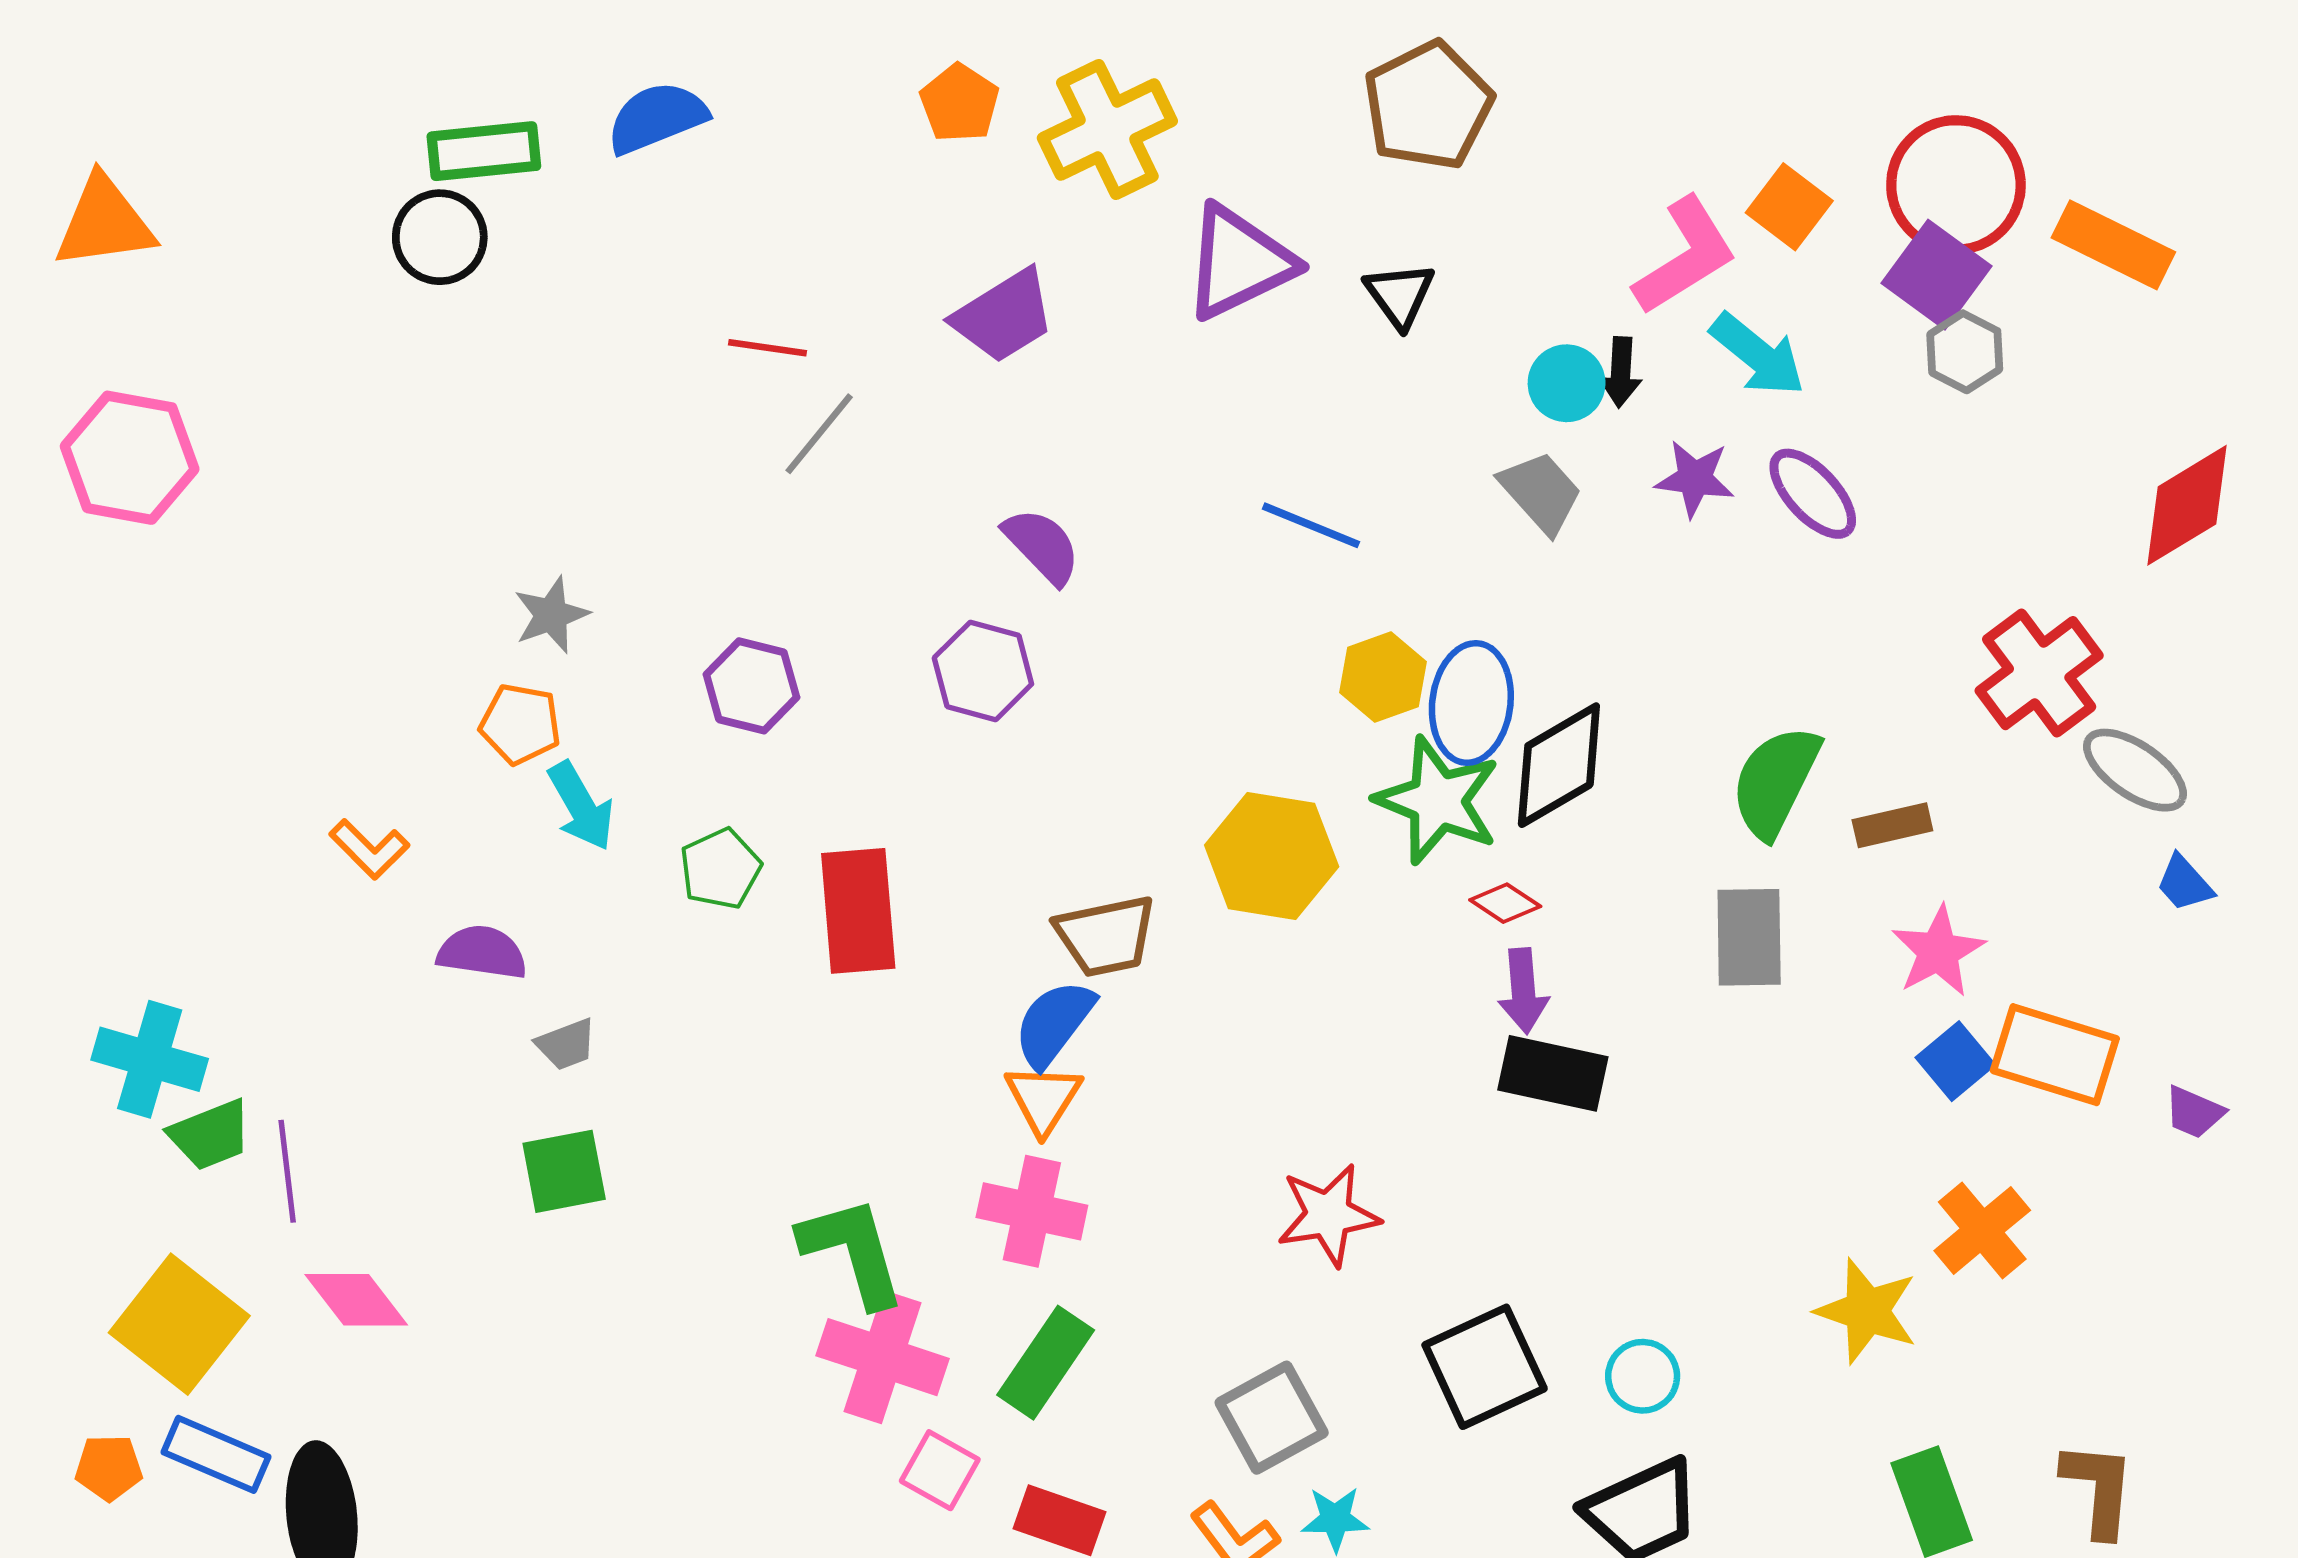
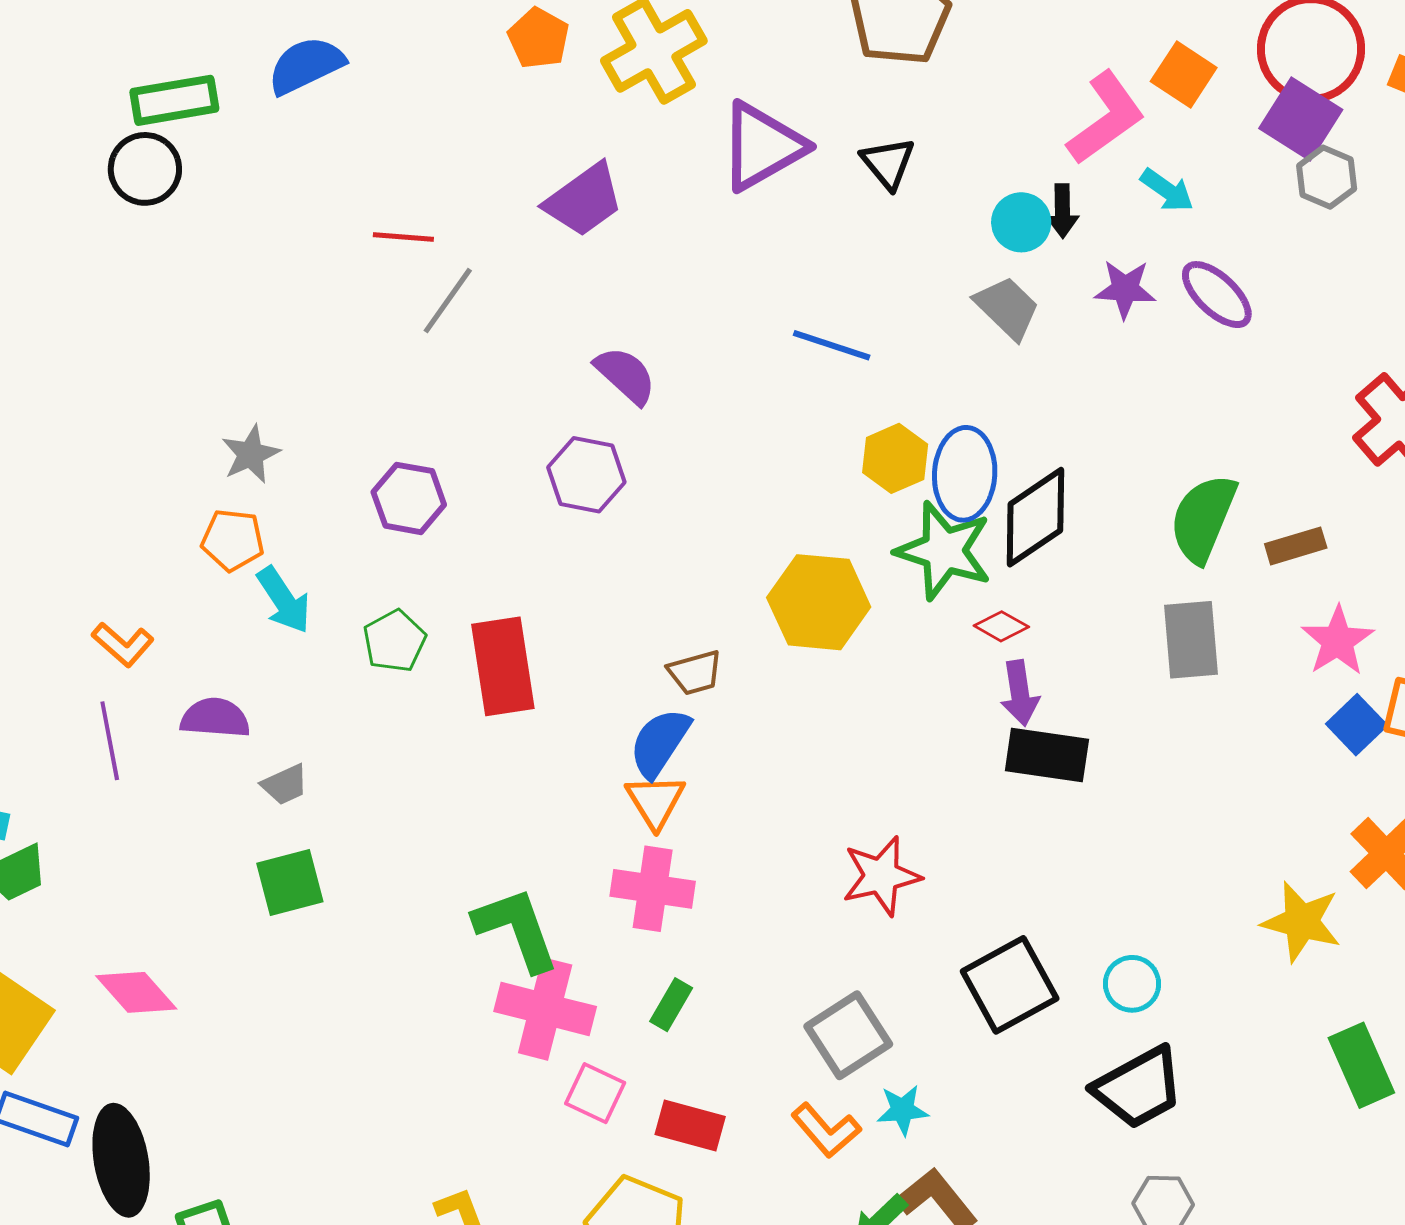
cyan arrow: (1758, 355) -> (1167, 190), size x0.7
brown trapezoid: (1106, 936) -> (695, 673), size x0.7
purple line: (287, 1171) -> (110, 741), moved
green rectangle: (1046, 1363) -> (671, 1005), size x0.6

